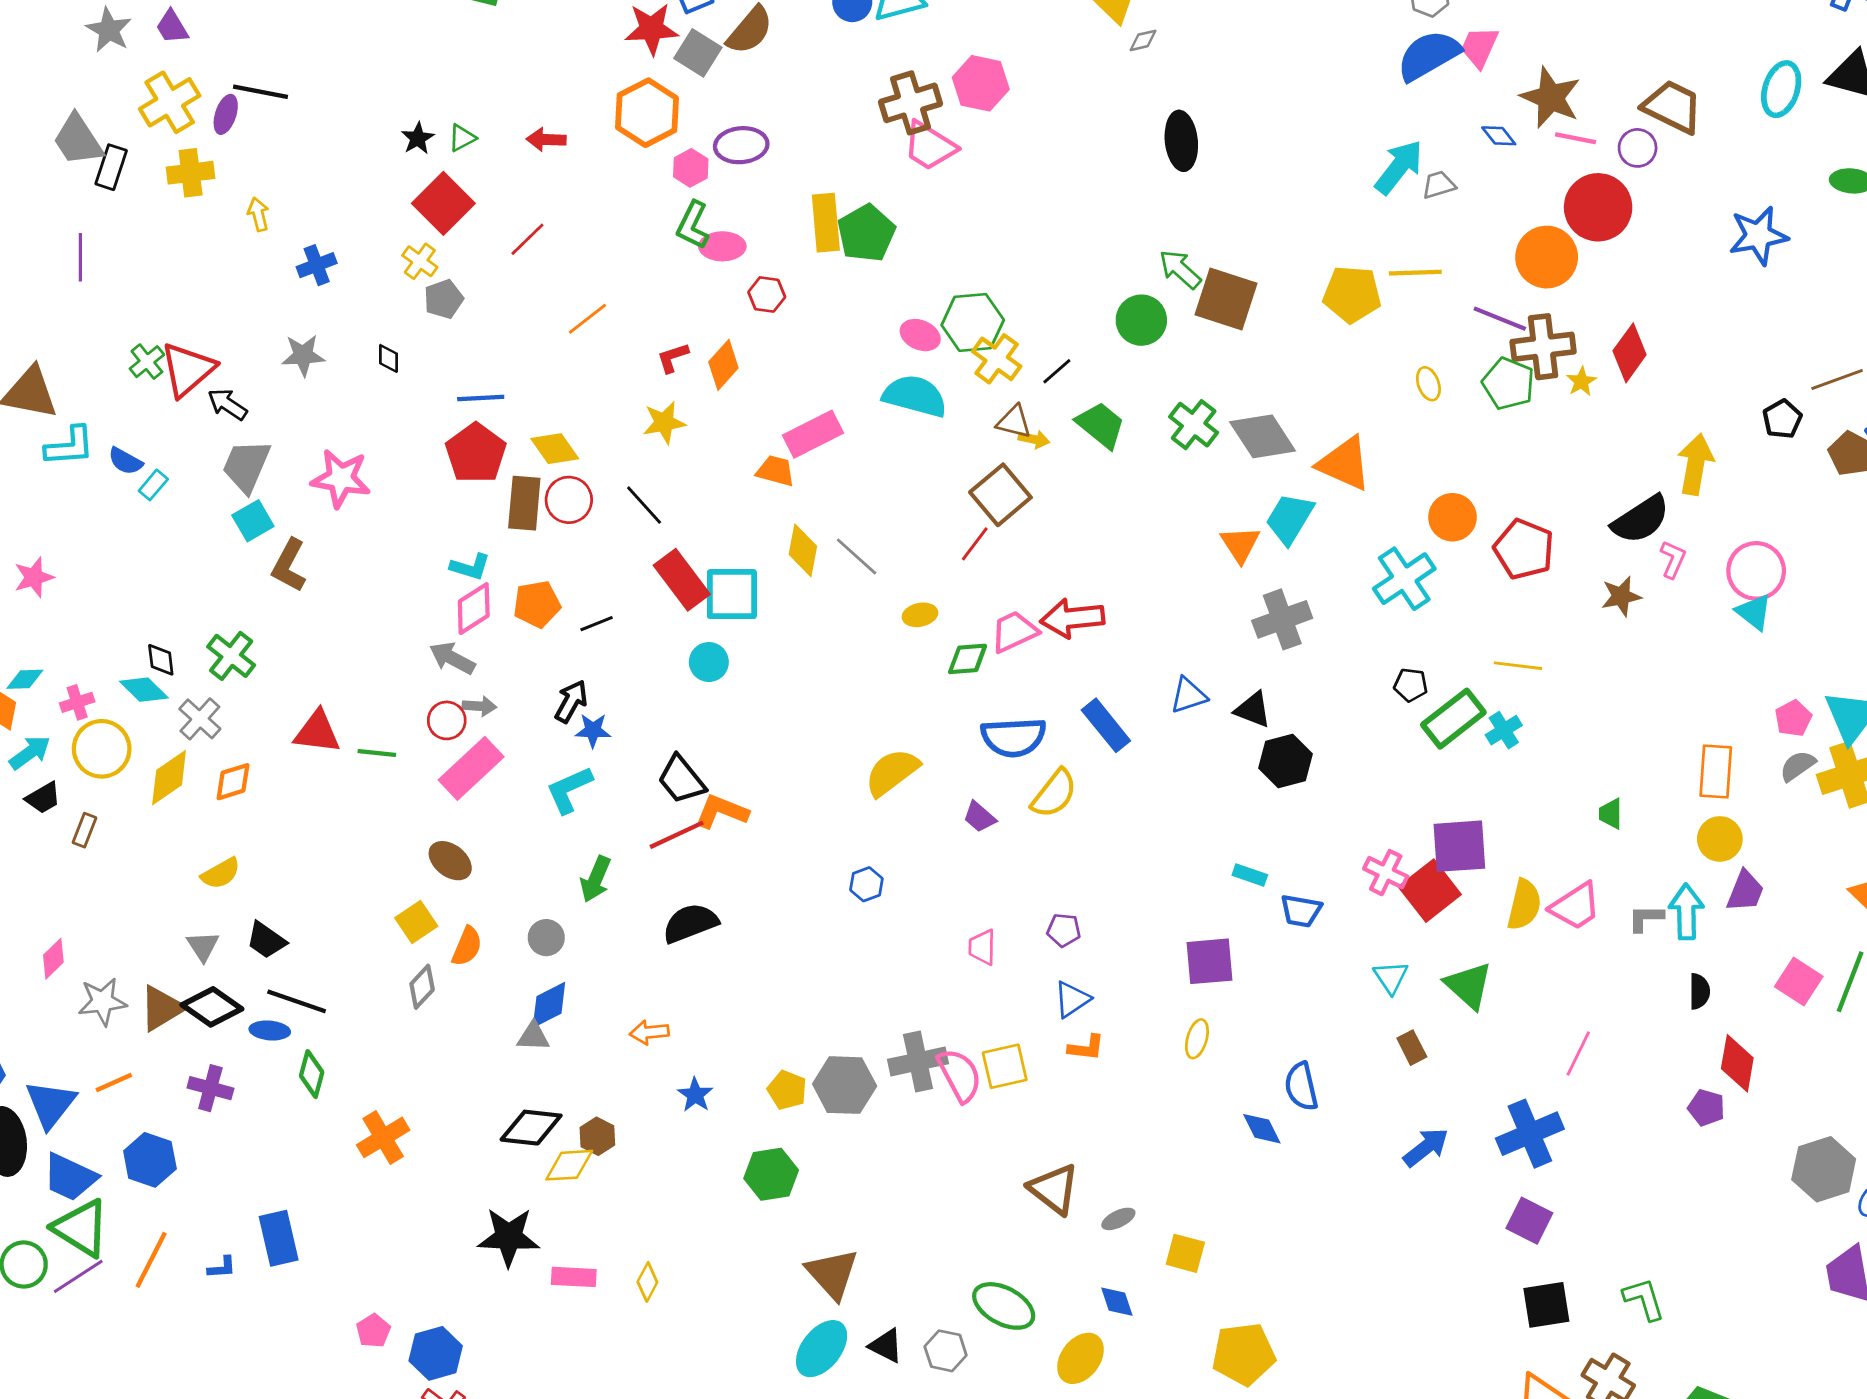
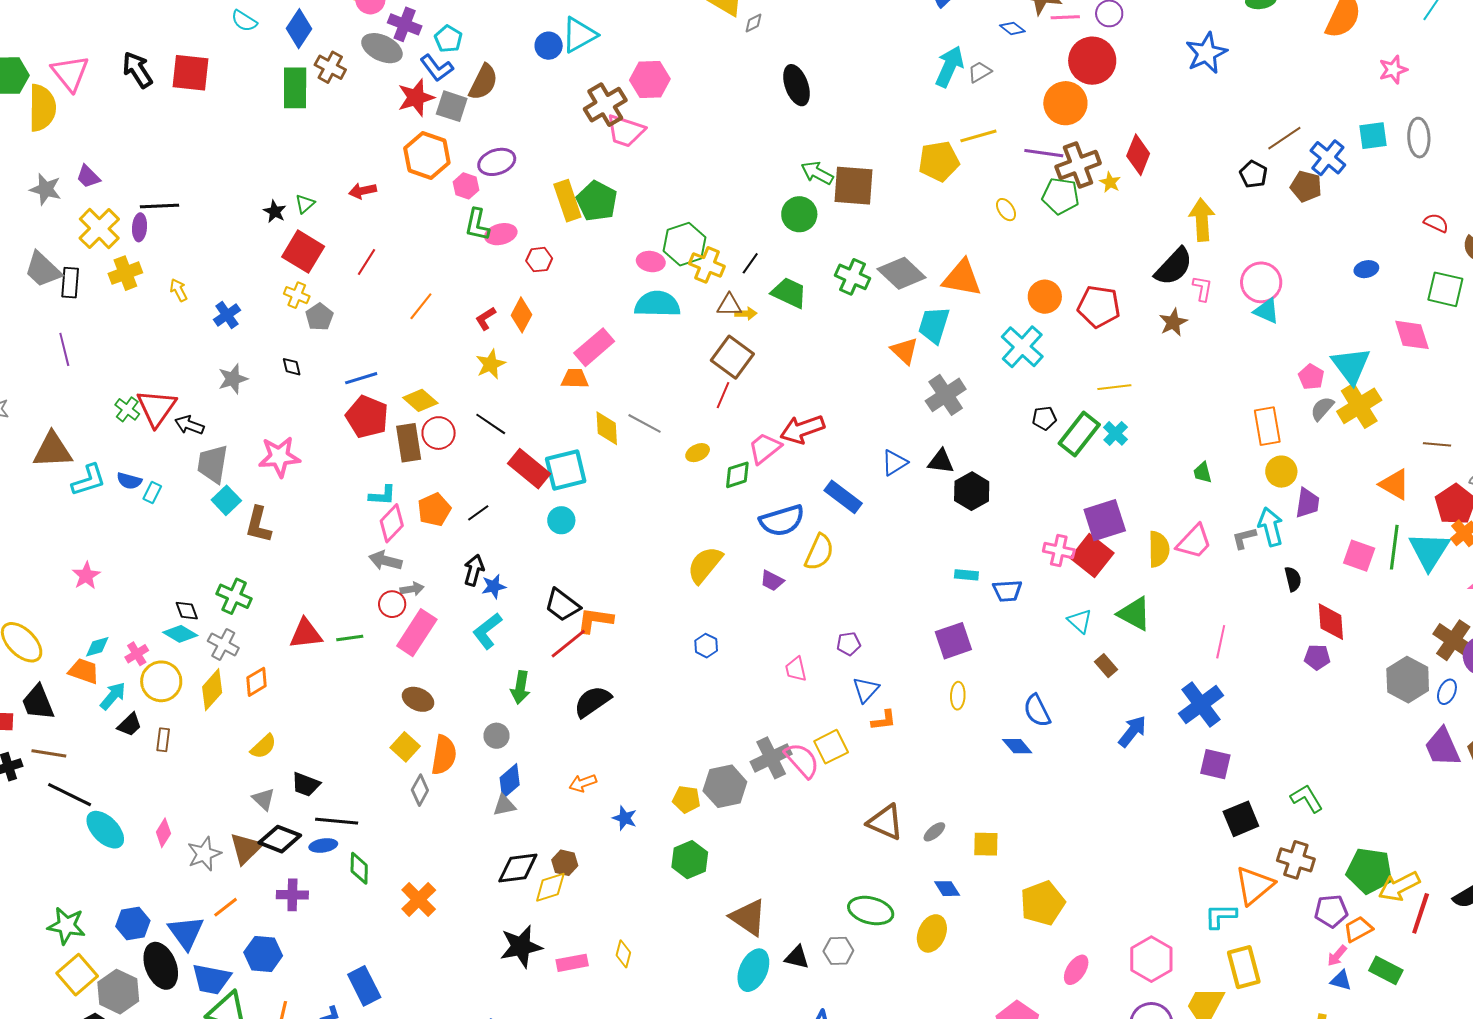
orange semicircle: (467, 946) -> (444, 755), size x1.4

